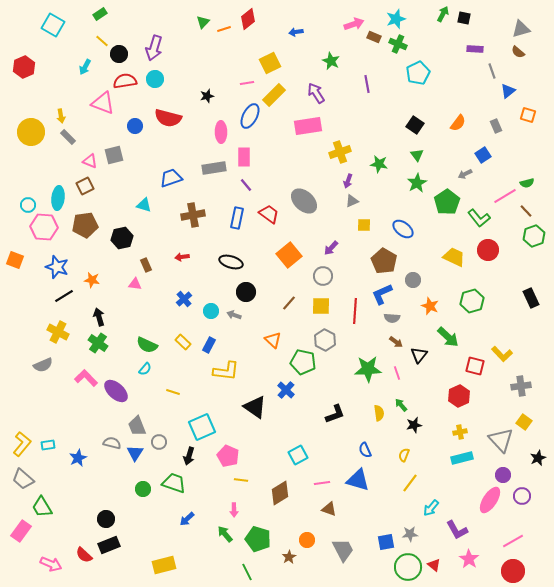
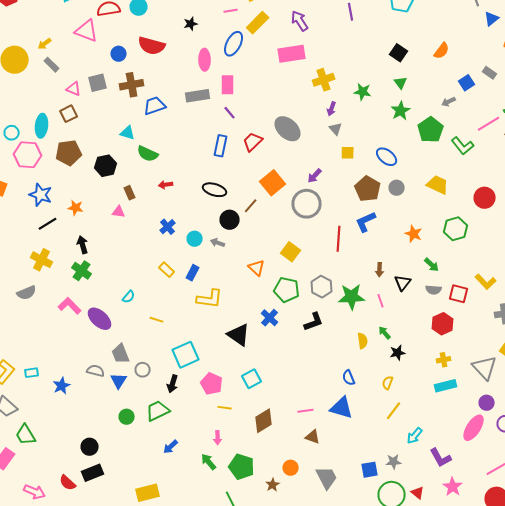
yellow arrow: (61, 116) -> (45, 44), turned 64
gray rectangle: (496, 126) -> (490, 73), moved, turned -32
gray triangle: (352, 201) -> (336, 129), turned -48
red trapezoid: (269, 214) -> (253, 142), turned -80
brown cross: (193, 215) -> (132, 85), moved
red circle: (488, 250) -> (485, 198), moved
gray circle: (323, 276) -> (307, 204), size x1.5
gray circle: (413, 280) -> (397, 188), moved
brown line: (289, 303) -> (251, 206), moved
yellow square: (321, 306) -> (291, 252), moved, turned 36
gray semicircle: (392, 318) -> (434, 290), moved
green arrow: (448, 337) -> (432, 265), size x0.7
gray hexagon: (325, 340) -> (322, 287), moved
brown arrow: (396, 342) -> (380, 270), turned 56
green semicircle: (147, 345) -> (148, 154), moved
black L-shape: (335, 414) -> (314, 322), moved
cyan square: (298, 455) -> (252, 379), moved
green trapezoid: (174, 483) -> (158, 411), turned -45

